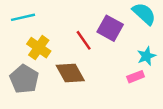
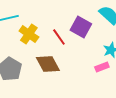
yellow cross: (39, 48) -> (29, 34), moved

